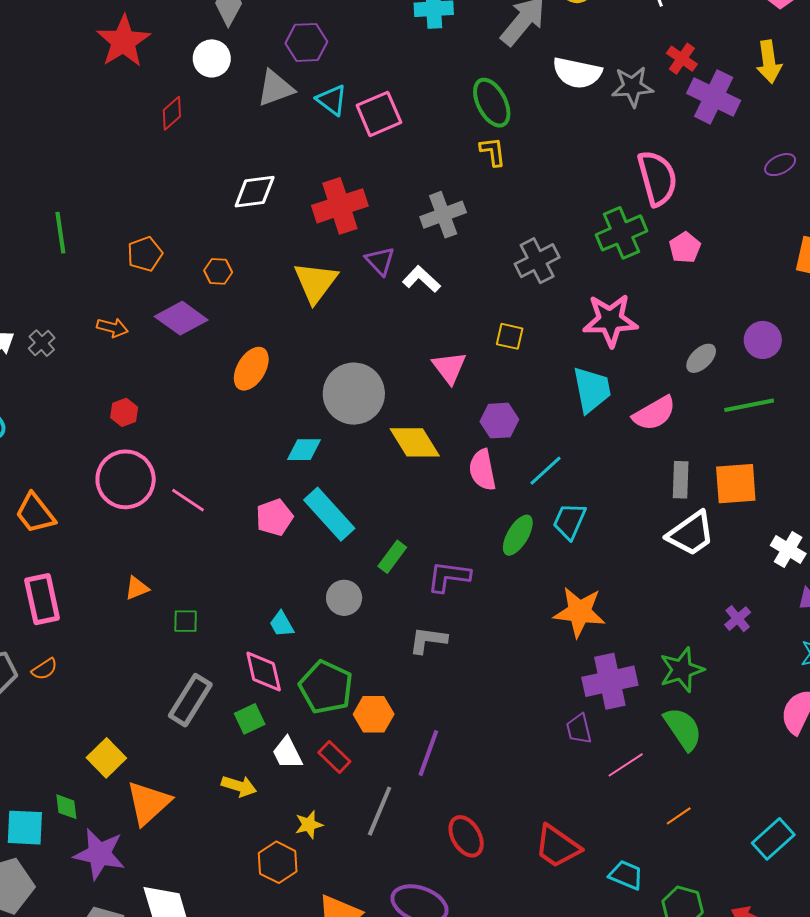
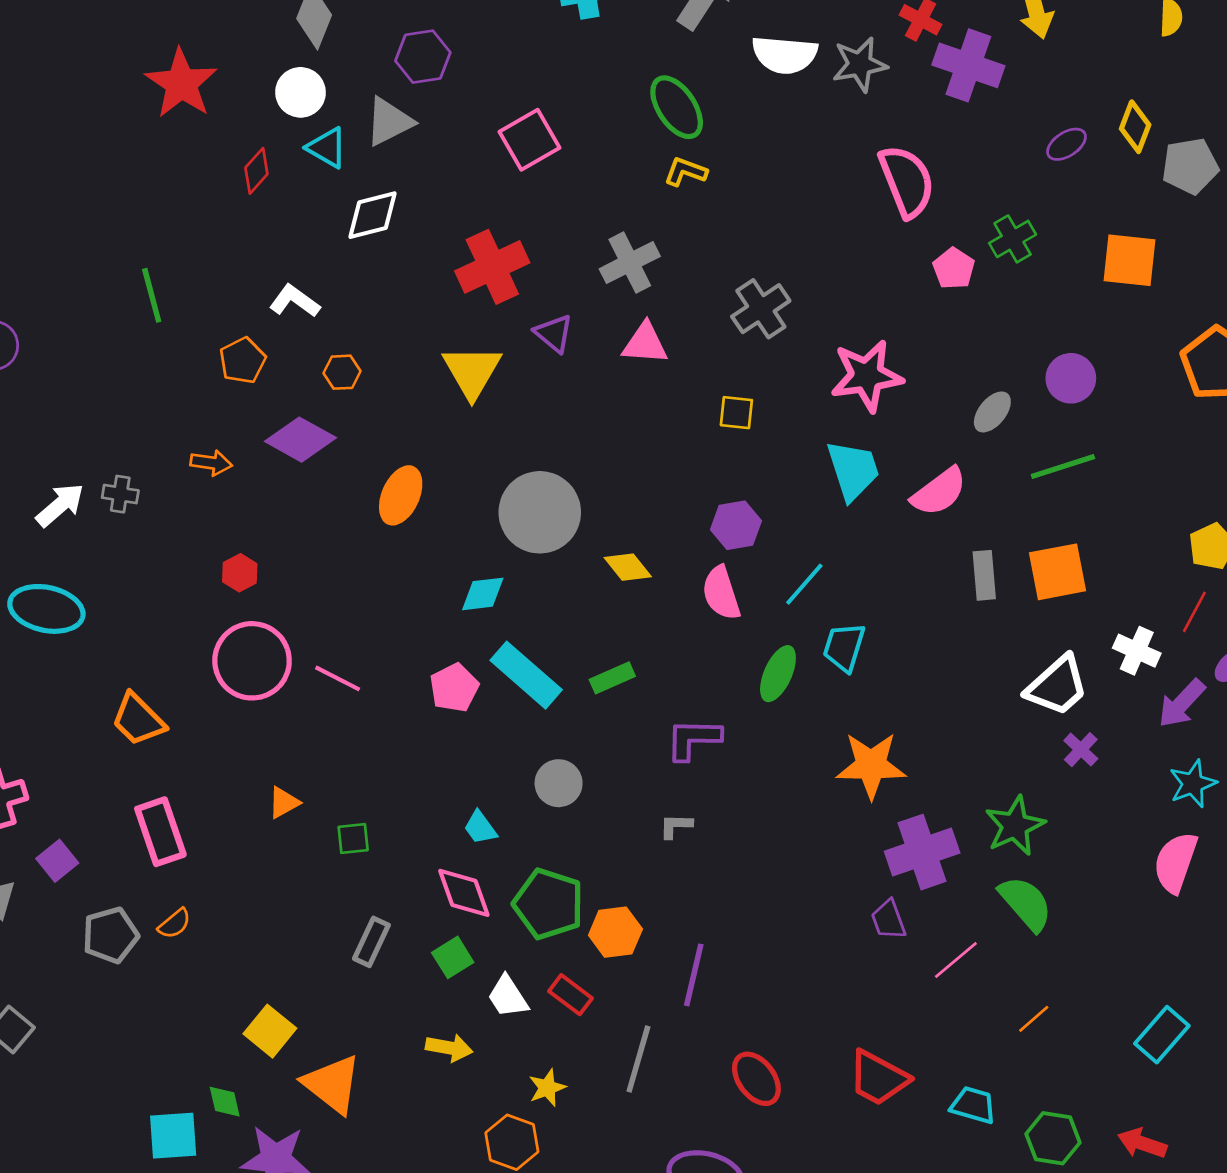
cyan triangle: (332, 100) -> (327, 148), moved
yellow L-shape: (493, 152) -> (686, 172), turned -56
white diamond: (255, 192) -> (372, 215), moved
green line: (60, 233) -> (152, 295), moved
green cross: (621, 233) -> (1013, 239), moved, size x0.7
white L-shape: (421, 279) -> (295, 301), moved
gray cross: (42, 343) -> (120, 494), turned -32
pink triangle: (449, 368) -> (645, 344), moved, turned -42
yellow diamond: (415, 442) -> (628, 567), size x0.7
white trapezoid: (691, 534) -> (1057, 686), moved
green rectangle: (392, 557) -> (612, 678), moved, turned 36
gray L-shape: (428, 640) -> (676, 826), size x0.7
gray rectangle: (190, 700) -> (371, 942), size x0.7
orange triangle: (148, 803) -> (332, 1084), turned -33

